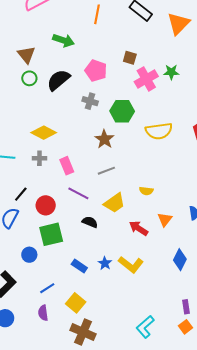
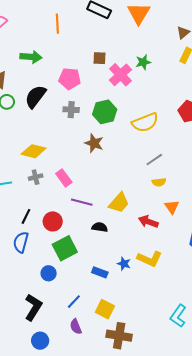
gray line: (106, 171) -> (154, 160), moved
yellow semicircle: (146, 191) -> (159, 182), moved

